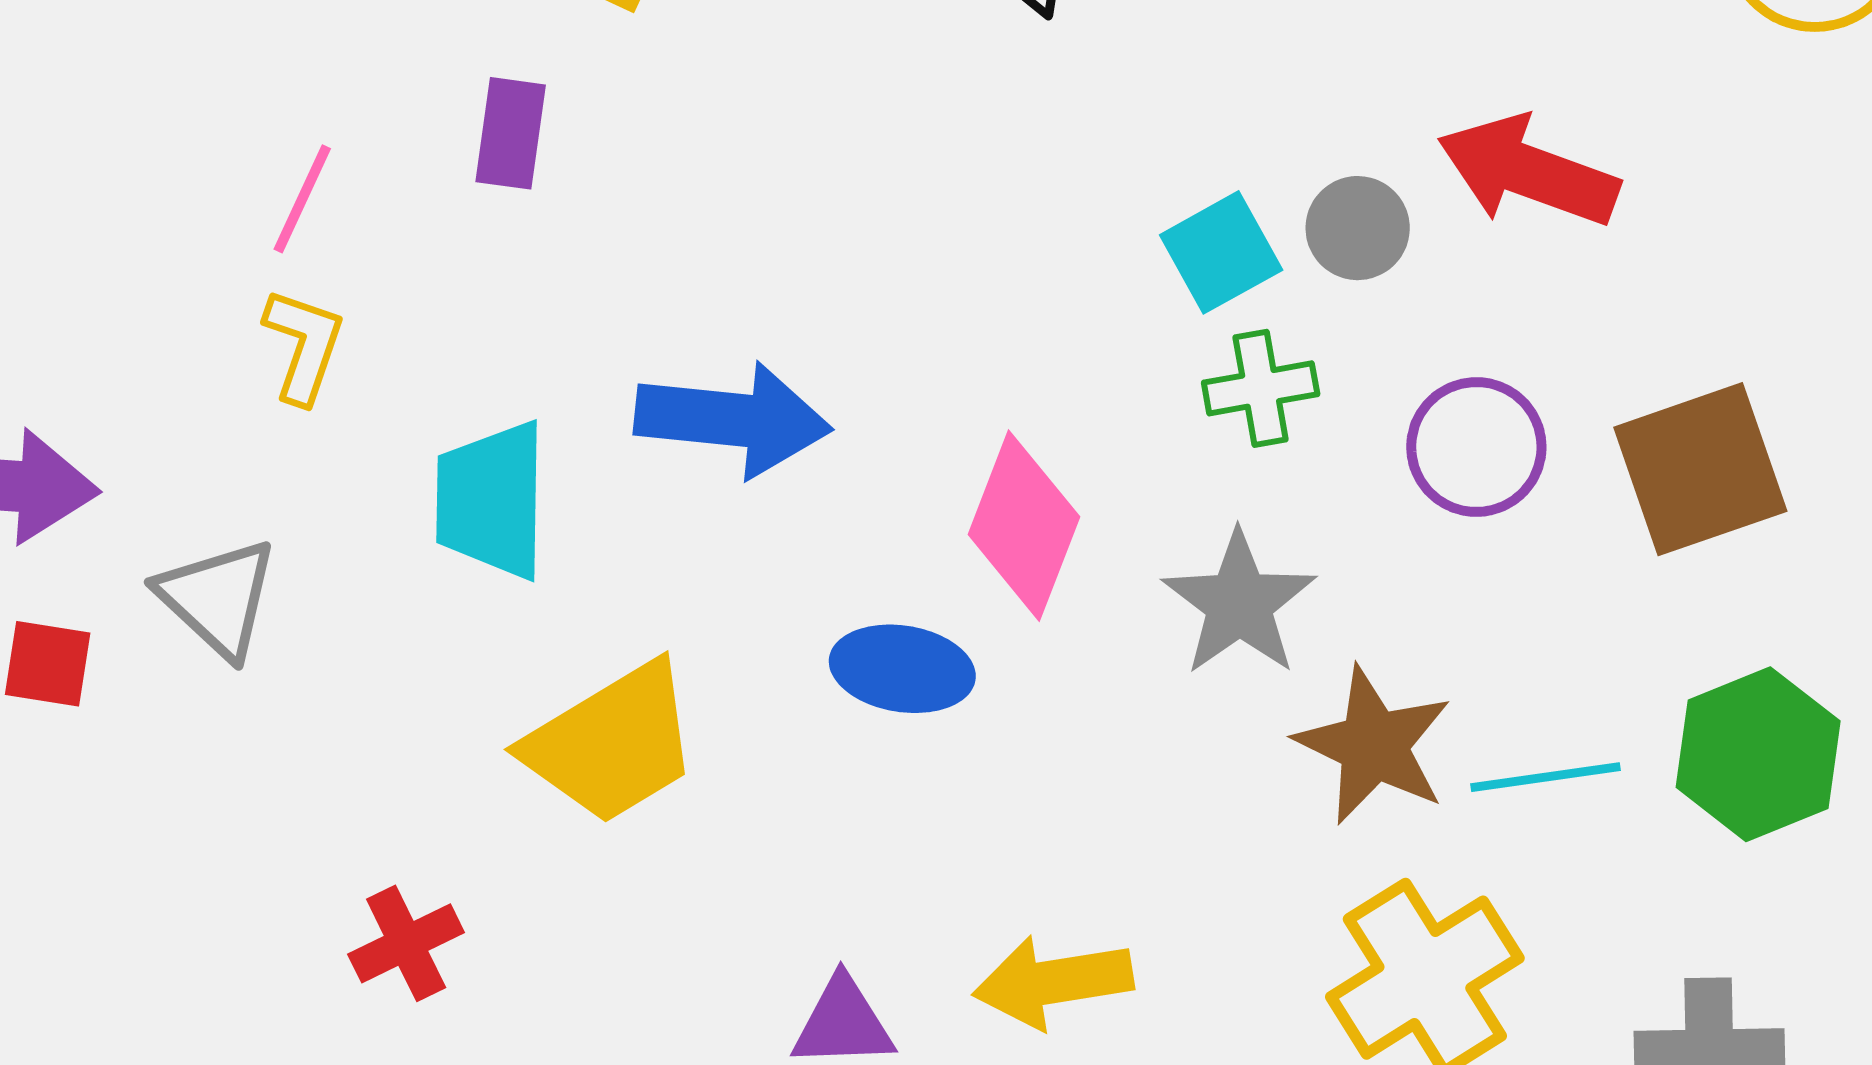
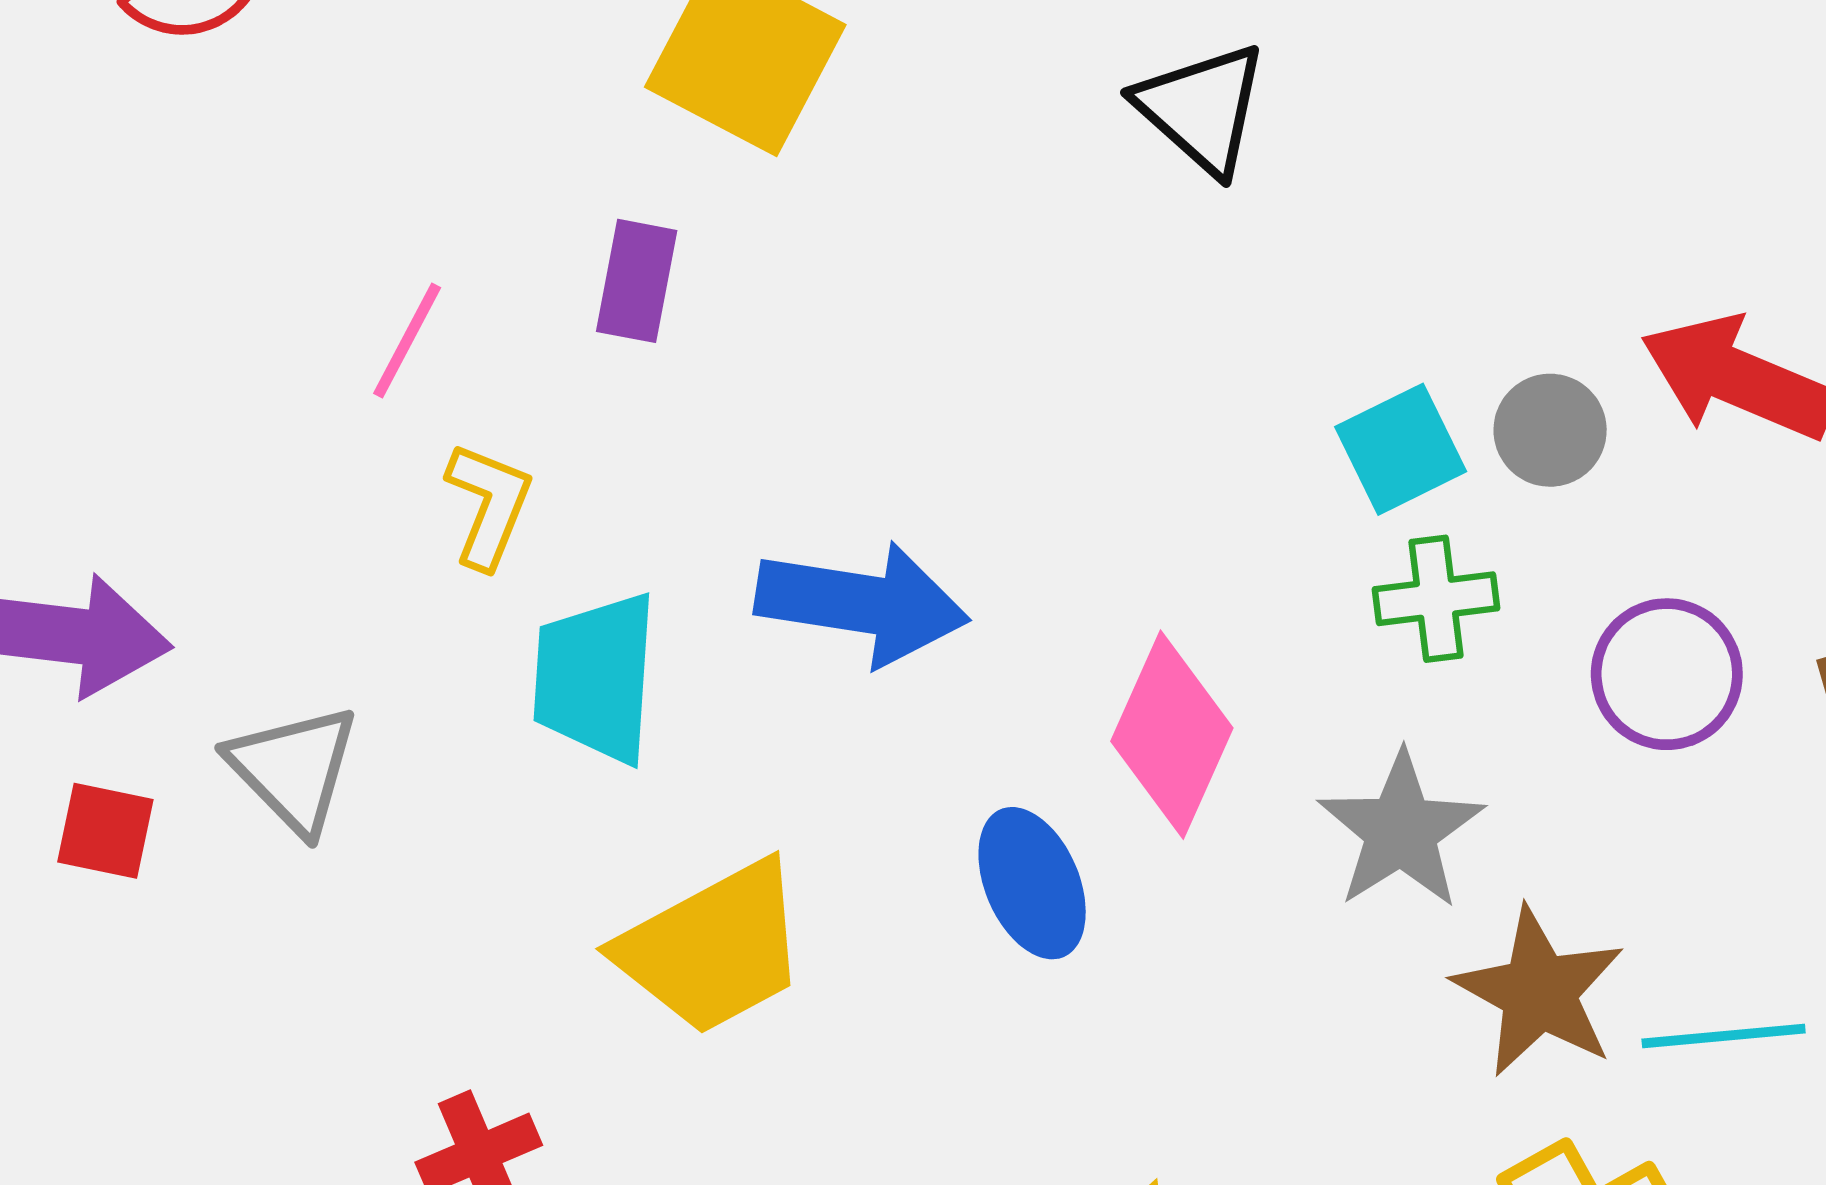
yellow L-shape: (304, 345) -> (489, 505), moved
blue ellipse: (902, 669) -> (1032, 883), turned 55

